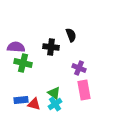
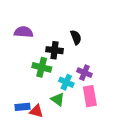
purple semicircle: (16, 47) -> (24, 32), moved
green cross: (23, 63) -> (42, 67), moved
cyan cross: (55, 104) -> (66, 82), moved, turned -32

